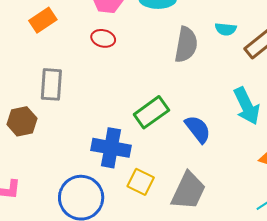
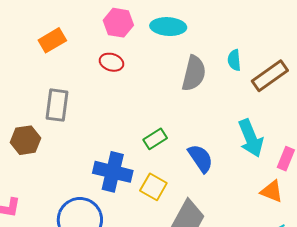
cyan semicircle: (226, 29) -> (234, 60), turned 75
green rectangle: (151, 112) -> (155, 139), size x0.7
yellow square: (141, 182) -> (153, 187), moved

